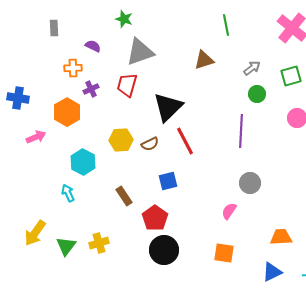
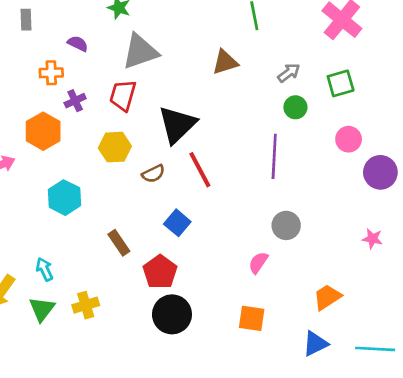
yellow hexagon: (121, 140) -> (115, 147), moved
blue square: (168, 181) -> (177, 223), turned -36
cyan arrow: (68, 193) -> (45, 269), moved
orange trapezoid: (281, 237) -> (327, 297), turned -30

